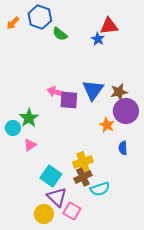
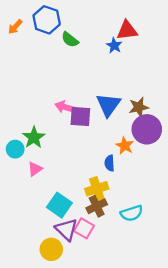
blue semicircle: (123, 148) -> (110, 163), moved
cyan semicircle: (100, 189) -> (132, 213), moved
pink square: (72, 211) -> (84, 228), moved

